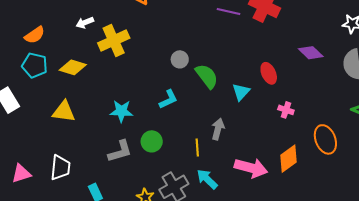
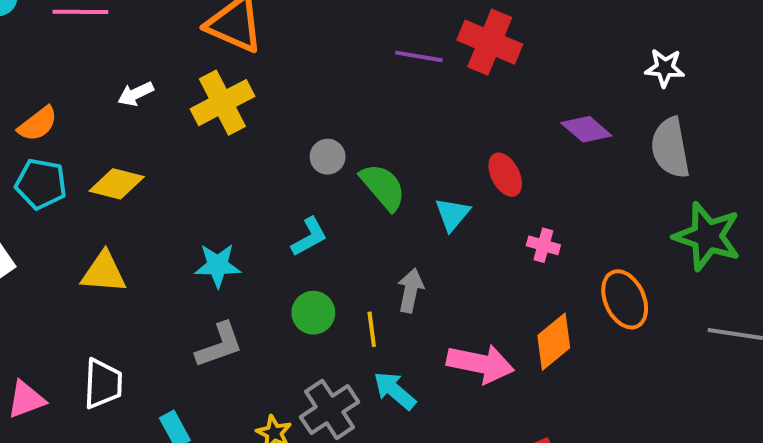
yellow cross: (114, 41) -> (222, 103), moved
green circle: (152, 141) -> (313, 313), moved

